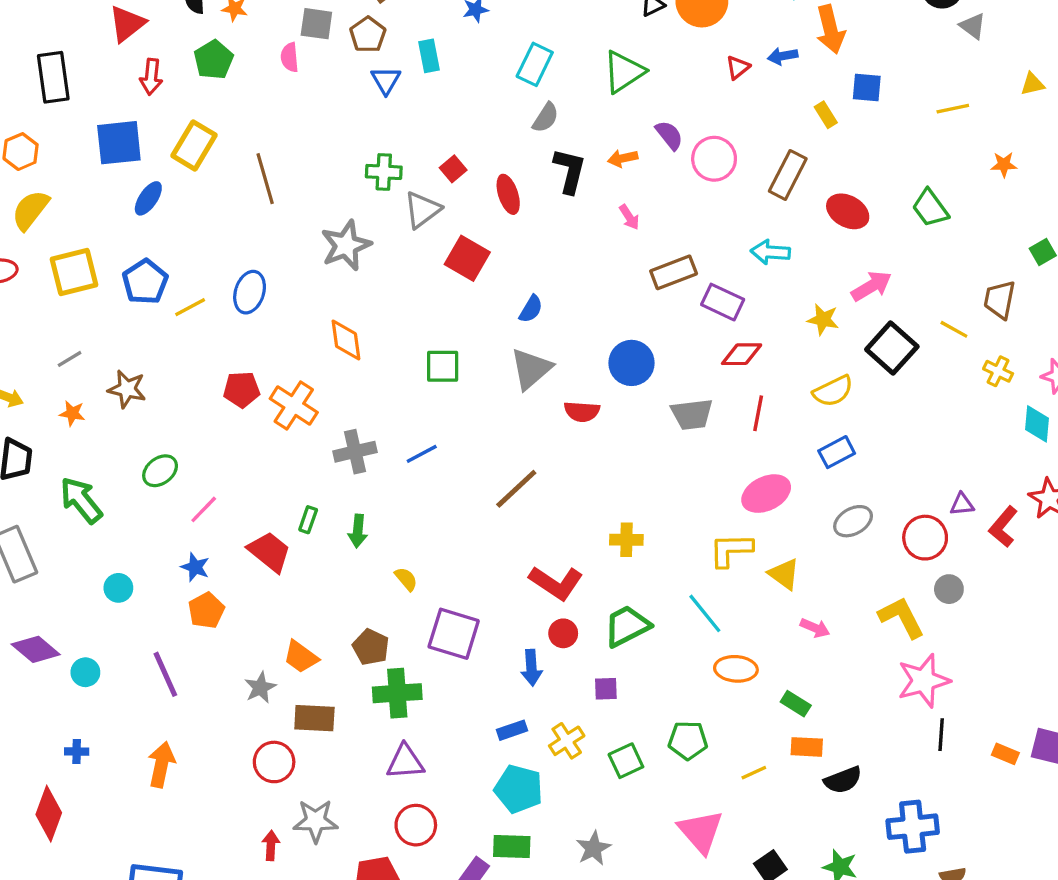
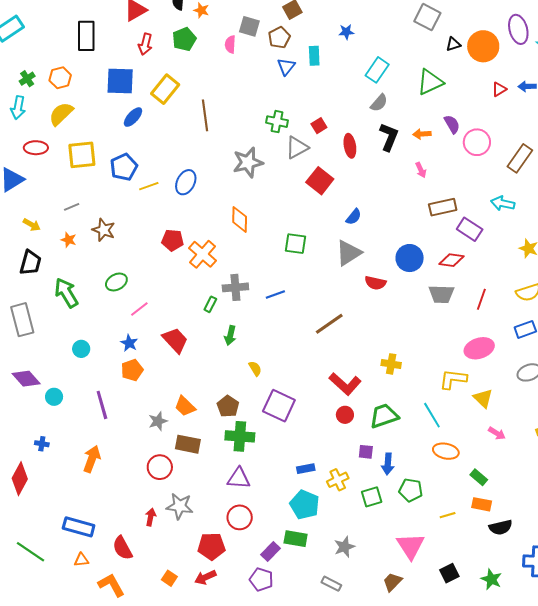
red diamond: (742, 354) -> (452, 260), moved
green rectangle: (308, 520) -> (210, 304), moved
blue arrow: (532, 668) -> (388, 464), moved

